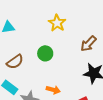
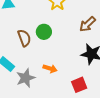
brown semicircle: (15, 62) -> (24, 38), moved, turned -78

